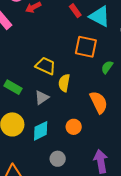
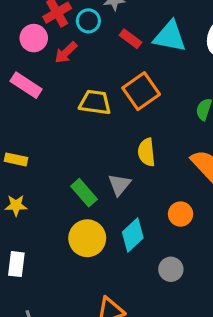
orange square: (86, 47) -> (141, 91), moved, turned -30
yellow trapezoid: (46, 66) -> (95, 102), moved
green rectangle: (13, 87) -> (84, 193), moved, turned 36

